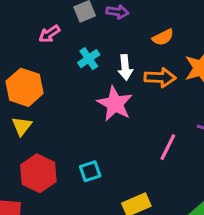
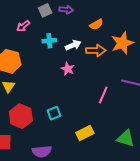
cyan cross: (89, 59) -> (49, 41), turned 32
white arrow: (125, 67) -> (73, 45), turned -105
pink star: (115, 104) -> (68, 69), size x0.6

